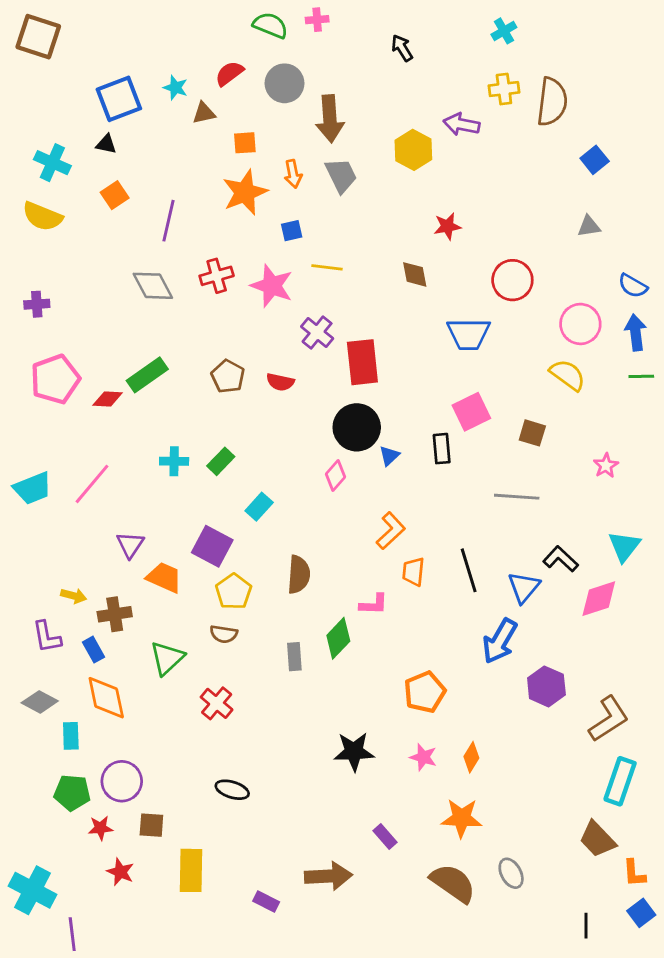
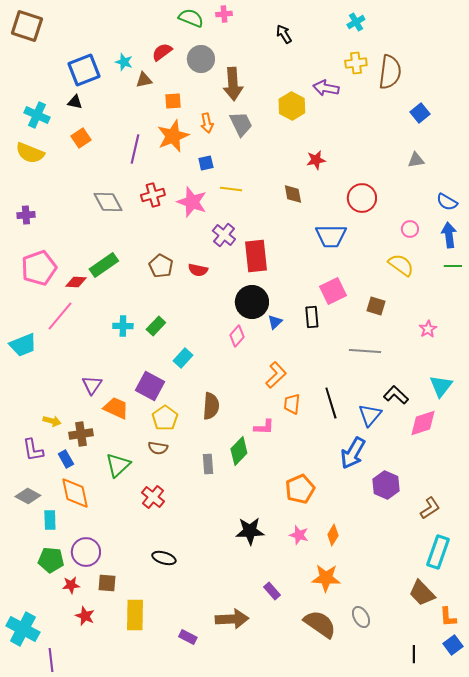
purple line: (168, 221) -> (135, 149), moved
pink circle: (580, 324) -> (410, 229), size x0.6
pink line: (92, 484) -> (60, 316), moved
brown L-shape: (609, 719) -> (430, 508), size x0.7

